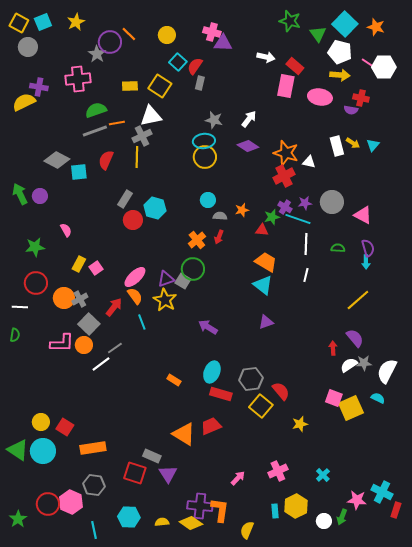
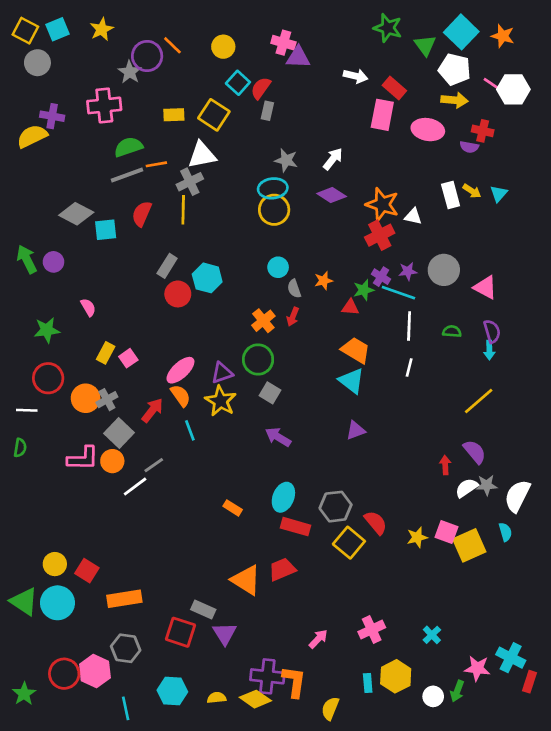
gray semicircle: (220, 216) -> (294, 289), turned -112
gray square: (183, 281) -> (270, 393), moved
cyan semicircle: (378, 398) -> (505, 532), turned 48
yellow star: (300, 424) -> (417, 537), moved

